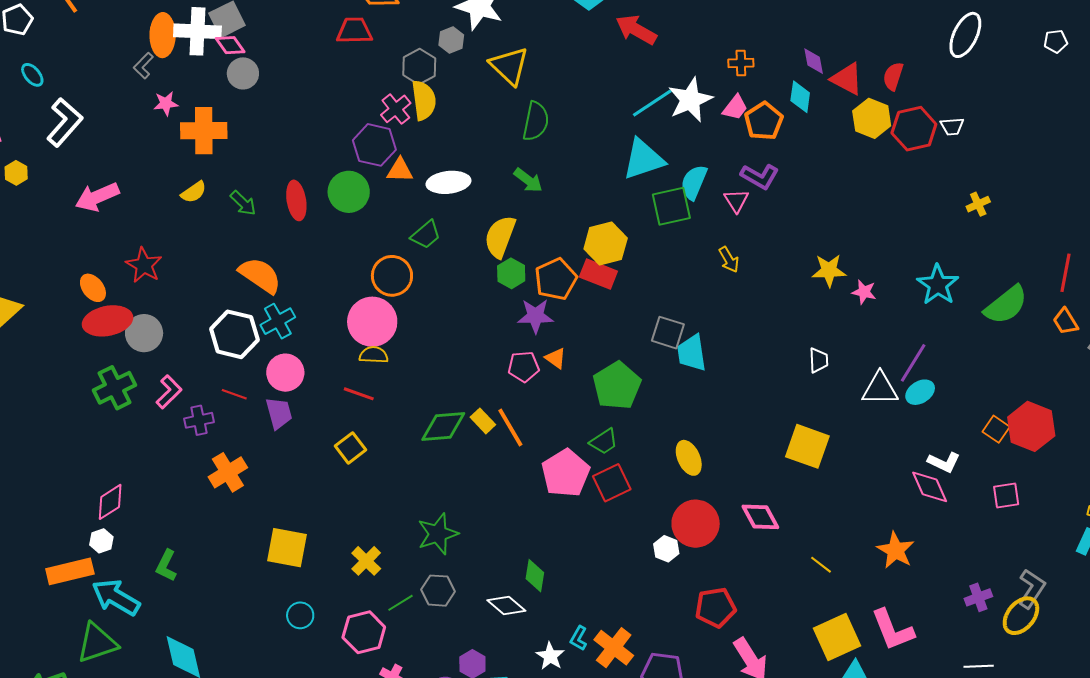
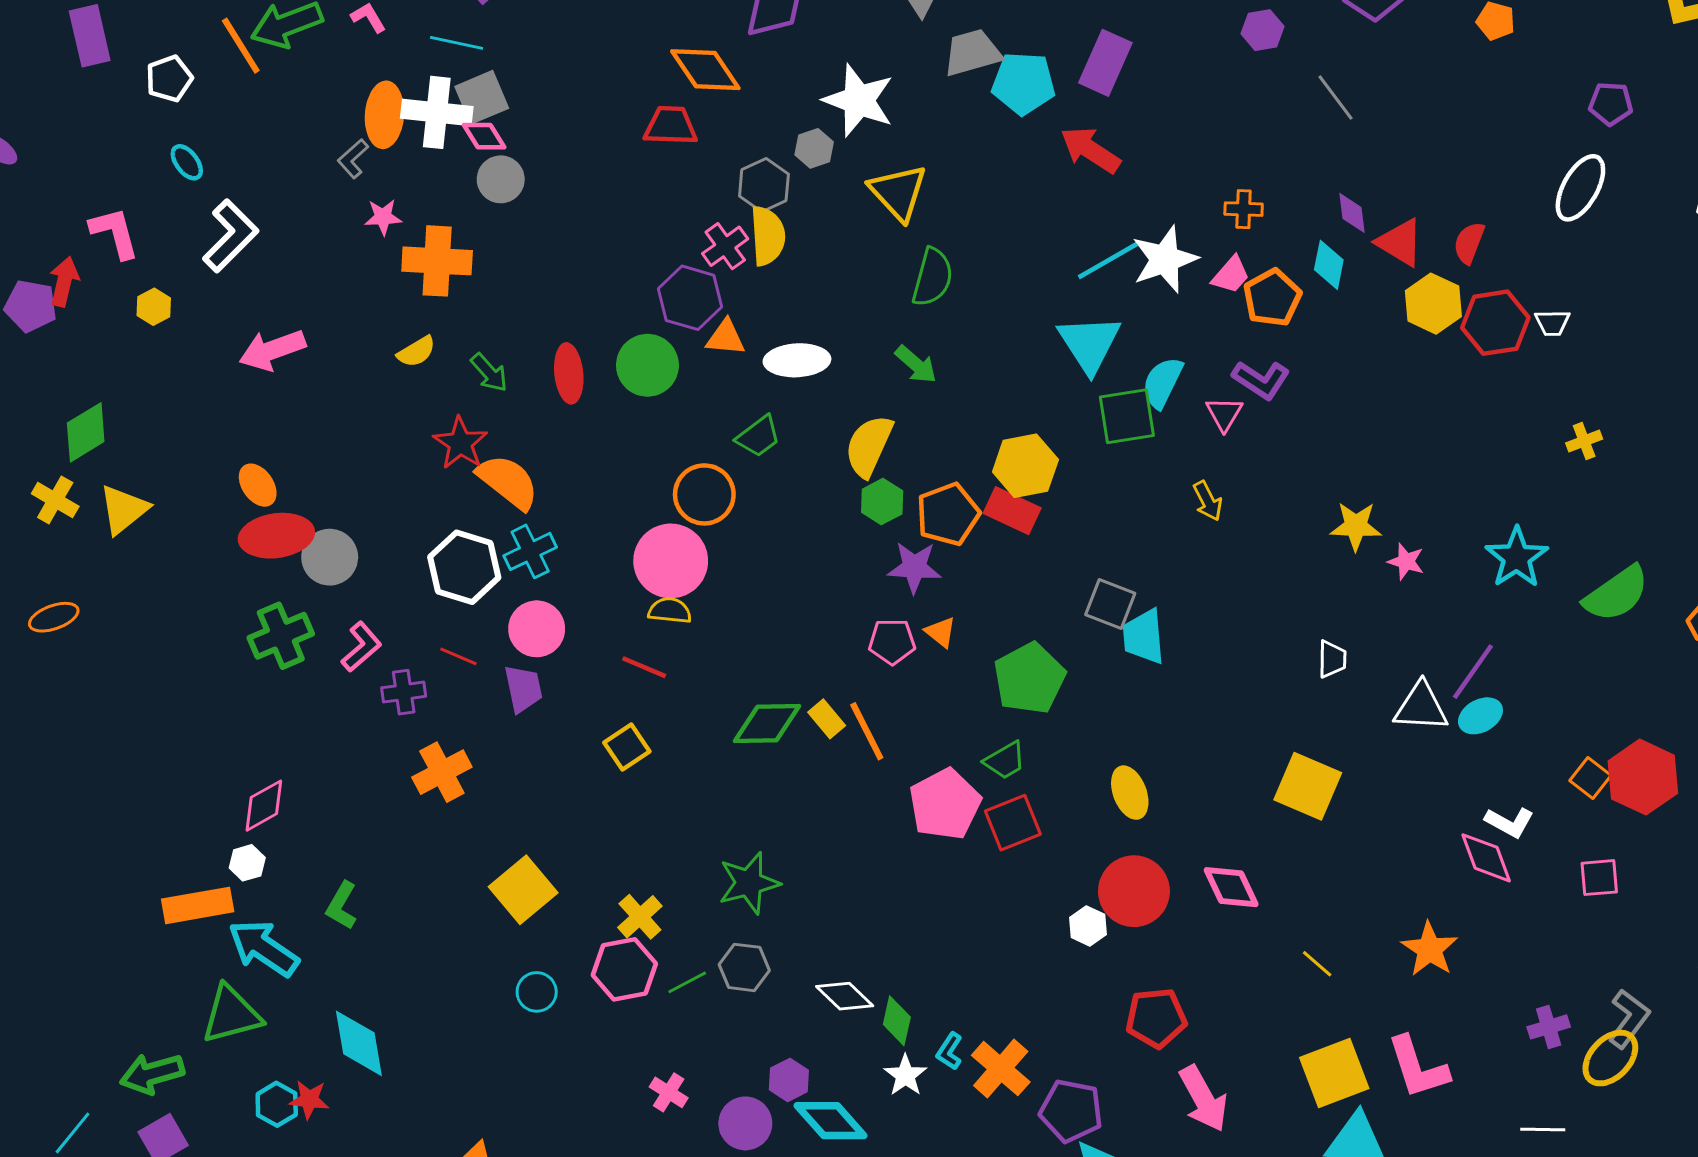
cyan triangle: (643, 159) -> (1089, 344), turned -48
red star: (144, 265) -> (460, 443), moved
yellow square: (287, 548) -> (523, 890), turned 36
green diamond: (535, 576) -> (897, 1021), moved
pink hexagon: (364, 632) -> (624, 969), moved

